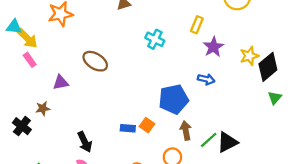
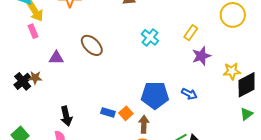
blue arrow: (206, 79) -> (189, 94), moved
black cross: (22, 126) -> (23, 81), moved
brown arrow: (186, 131) -> (144, 124), moved

